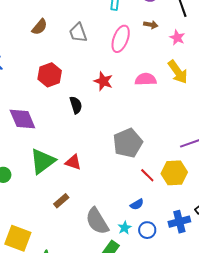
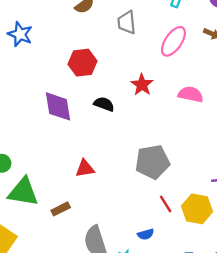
black semicircle: (76, 105) -> (104, 104), turned -66
purple diamond: (22, 119) -> (58, 106), moved
green triangle: (43, 161) -> (23, 192), moved, turned 32
red triangle: (73, 162) -> (85, 168), turned -42

